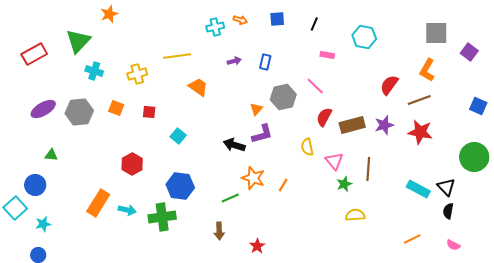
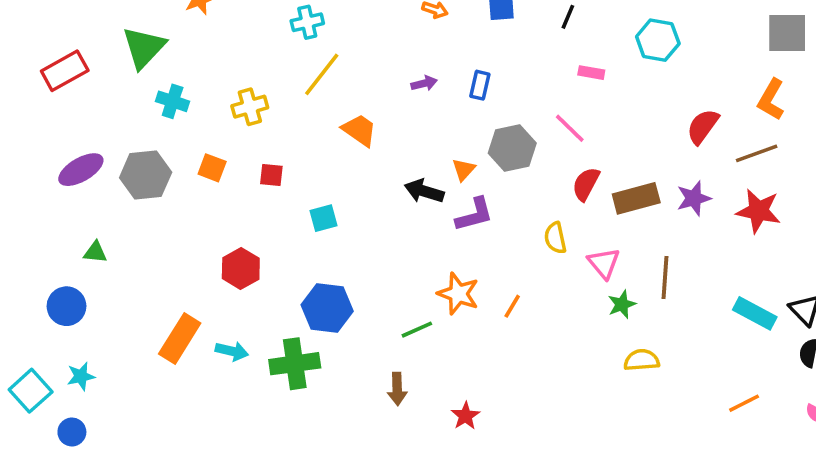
cyan cross: (215, 27) -> (307, 22), moved
yellow line: (177, 56) -> (322, 74), turned -44
cyan square: (178, 136) -> (323, 218), turned 35
black arrow: (234, 145) -> (424, 191), moved
cyan square: (15, 208) -> (31, 391), moved

